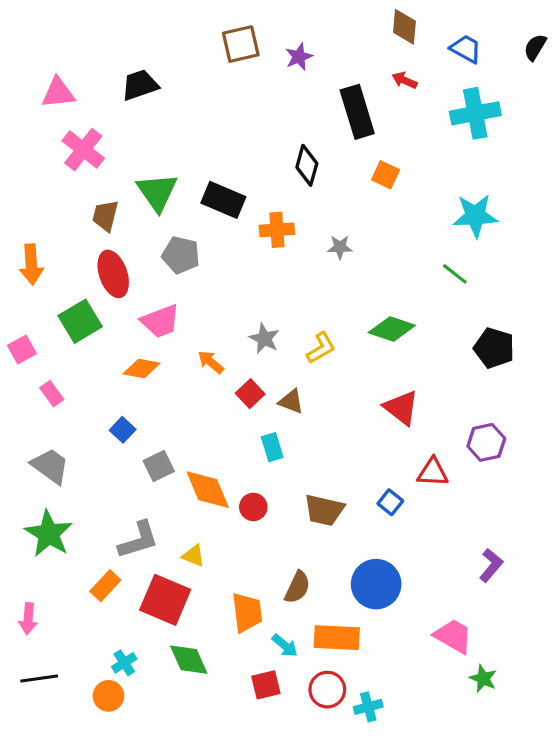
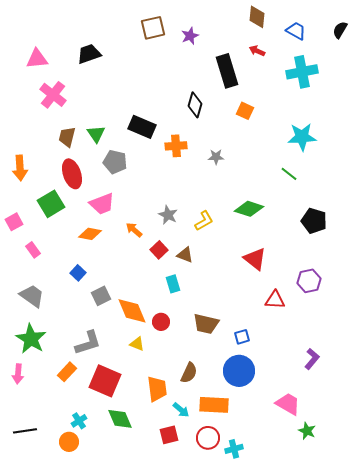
green triangle: (157, 192) -> (96, 134), moved, size x0.7
blue square: (390, 502) -> (242, 337), moved, turned 35
yellow triangle: (193, 556) -> (137, 344), moved
pink arrow: (28, 619) -> (18, 374), moved

